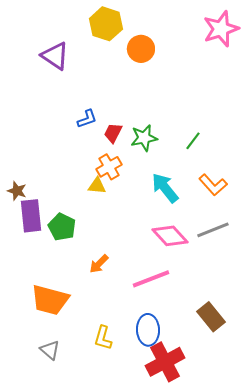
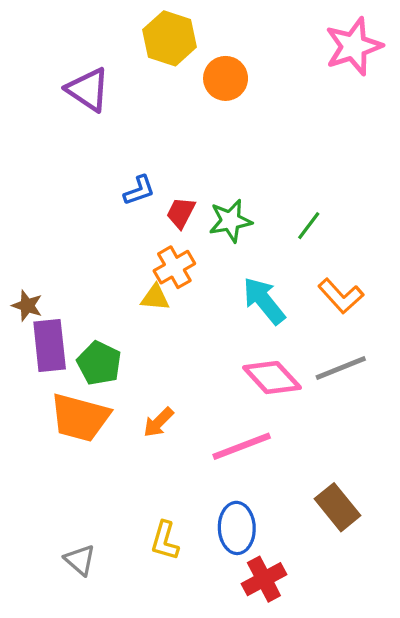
orange trapezoid: (50, 300) -> (80, 418), moved
red cross: (165, 362) -> (264, 579), size x0.7

